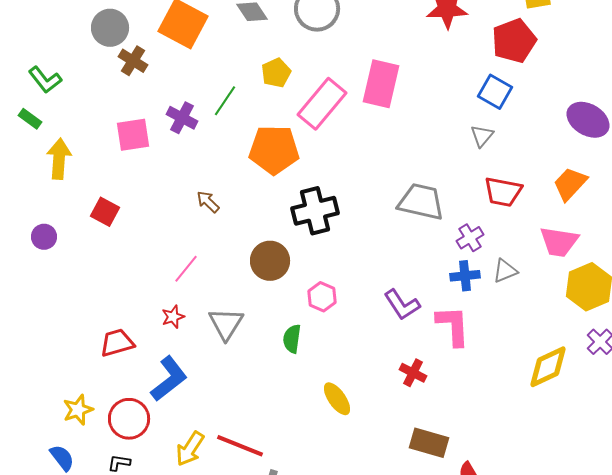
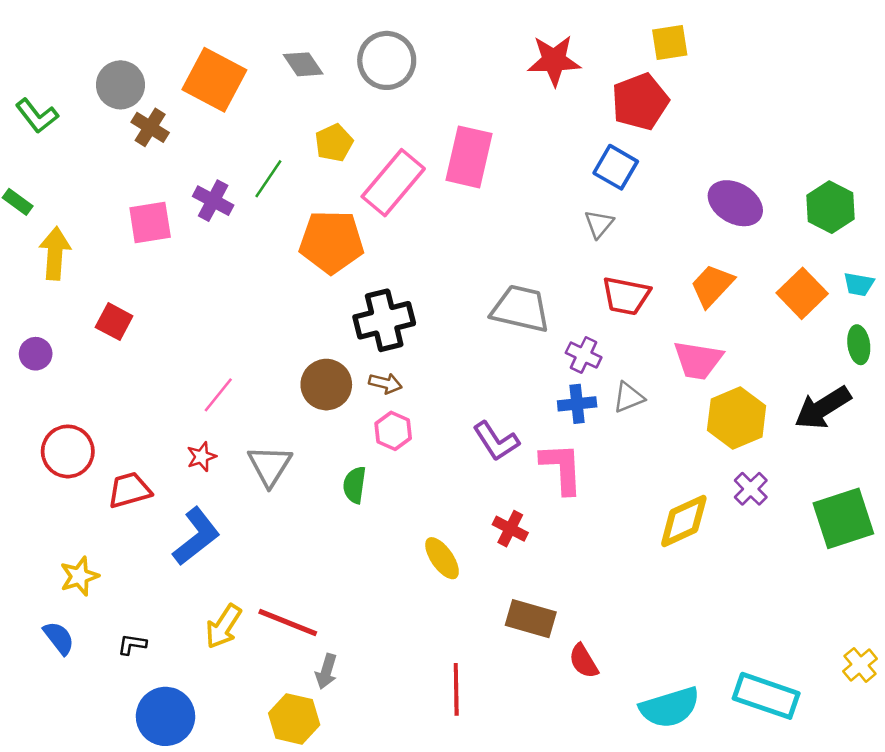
green L-shape: (45, 80) -> (37, 116), moved
brown arrow: (208, 202) -> (385, 383), moved, turned 150
purple cross: (470, 238) -> (584, 355), turned -32
yellow ellipse: (337, 399) -> (442, 558), moved
red circle: (129, 419) -> (68, 451), moved

